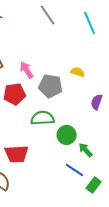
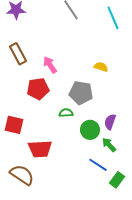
gray pentagon: (51, 86) -> (81, 93), moved
purple semicircle: (97, 102) -> (110, 122), moved
green semicircle: (43, 118) -> (66, 113), size x0.6

